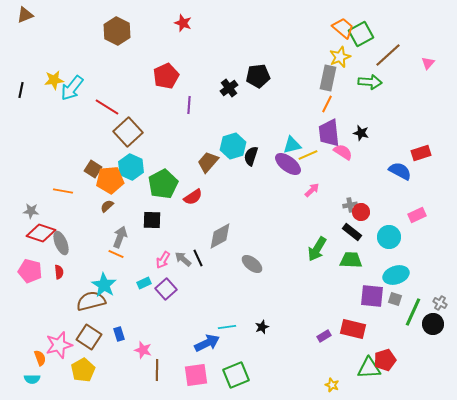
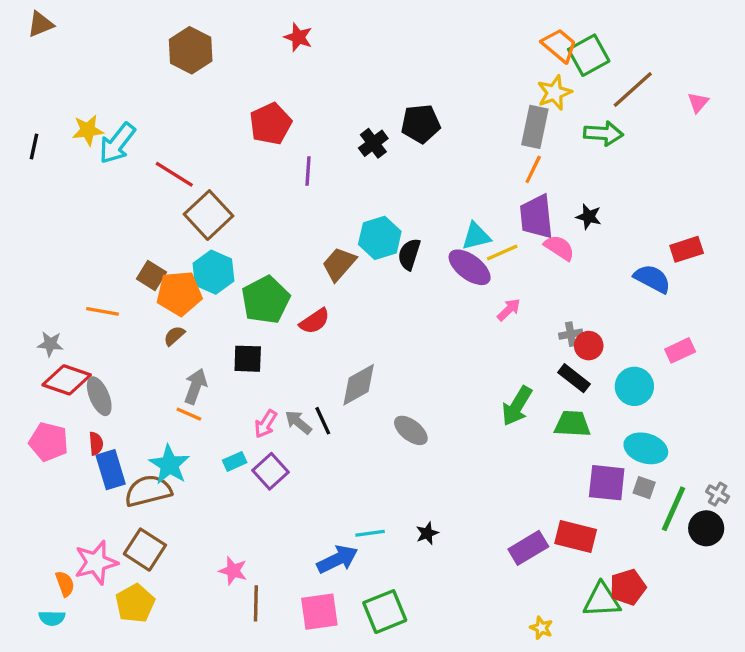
cyan ellipse: (396, 275) -> (646, 448), turned 35
blue rectangle: (119, 334) -> (111, 470), moved, size x1.6
purple rectangle: (324, 336) -> (528, 548), size x1.6

